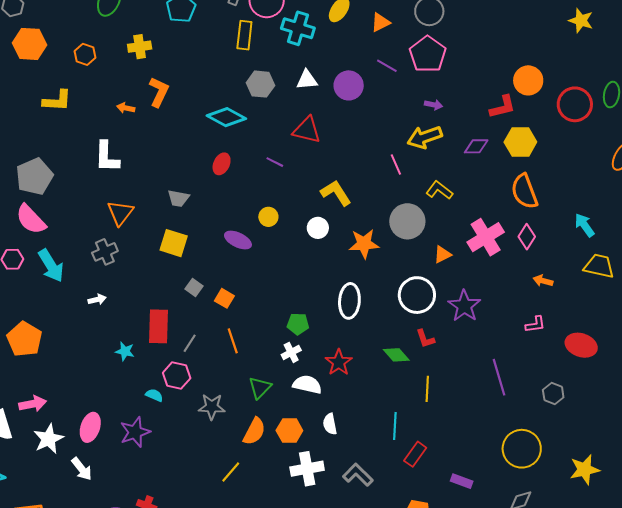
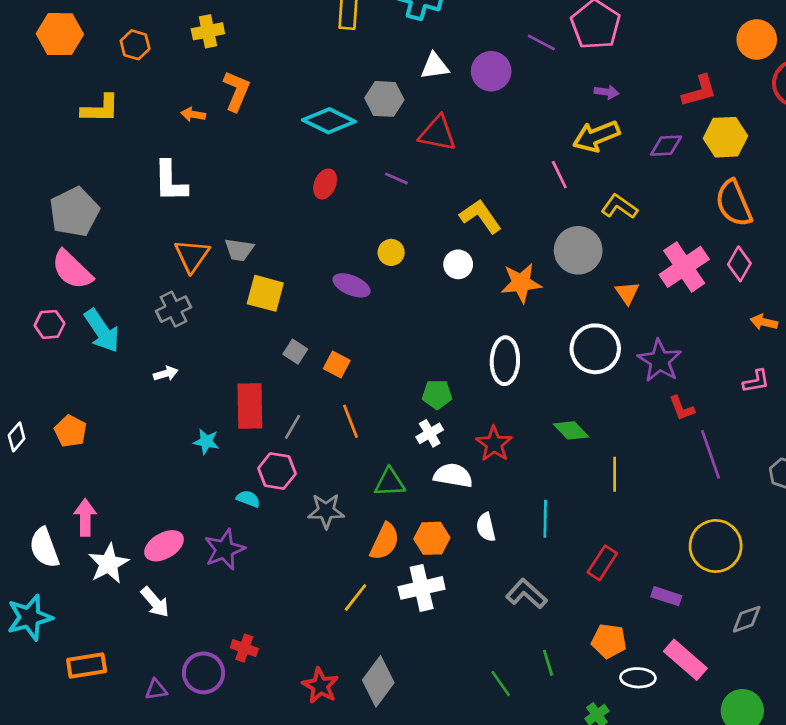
orange circle: (528, 80) -> (757, 40), moved
gray hexagon: (260, 84) -> (384, 99), moved
gray trapezoid: (178, 198) -> (239, 250), moved
orange triangle: (442, 255) -> (627, 293), turned -36
orange pentagon: (24, 339) -> (71, 431), size x0.7
red L-shape: (425, 339) -> (682, 408), moved
green triangle: (260, 388) -> (390, 482), turned 45
pink arrow: (33, 404) -> (85, 517), turned -76
cyan line: (395, 426) -> (545, 519), moved
pink ellipse: (90, 427) -> (164, 546), turned 44
yellow circle: (522, 449) -> (716, 546), moved
white cross: (307, 469) -> (422, 588), moved

